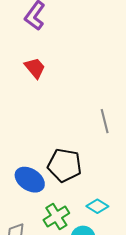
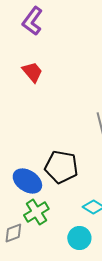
green cross: (56, 217) -> (36, 212), moved

